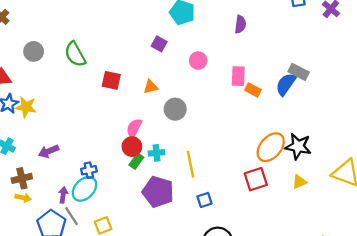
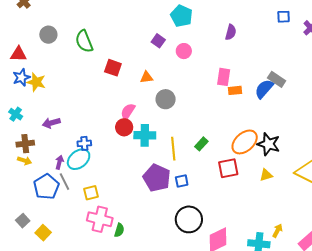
pink circle: (198, 61) -> (184, 51), moved
orange rectangle: (253, 90) -> (235, 90), turned -40
cyan cross: (156, 153) -> (145, 135), size x1.5
green rectangle: (136, 161) -> (201, 144), moved
purple pentagon: (158, 192) -> (157, 178), moved

